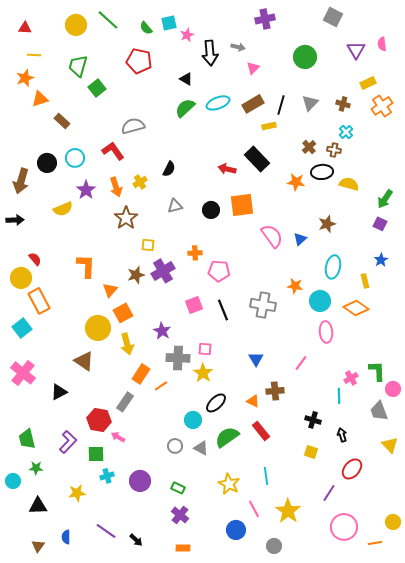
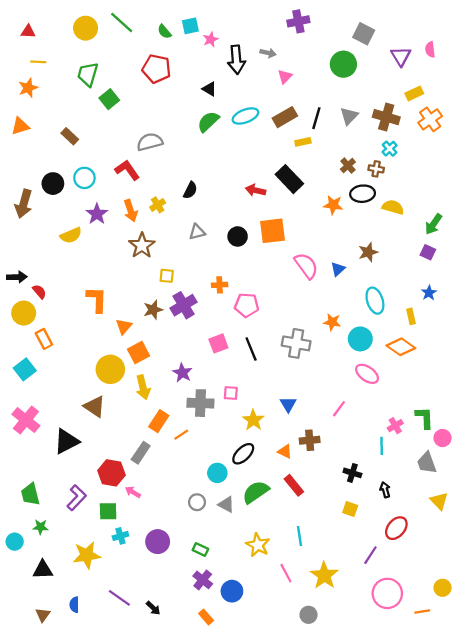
gray square: (333, 17) -> (364, 34), moved
orange triangle: (40, 99) -> (20, 126), moved
brown cross: (343, 104) -> (386, 117), size x1.6
black arrow: (15, 220) -> (17, 277), moved
cyan ellipse: (333, 267) -> (375, 301), turned -30
orange rectangle: (39, 301) -> (44, 339), size x0.7
pink ellipse: (326, 332) -> (367, 374), turned -50
yellow star: (203, 373) -> (253, 420), moved
black triangle: (59, 392) -> (66, 441), size x1.4
yellow star: (77, 493) -> (87, 555), size x1.4
blue circle: (236, 530) -> (232, 591), moved
orange rectangle: (183, 548) -> (206, 617), turned 48

